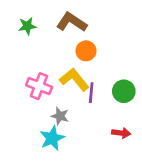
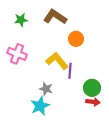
orange circle: (86, 51) -> (76, 39), moved
pink cross: (39, 86) -> (17, 54), moved
green circle: (124, 91) -> (92, 88), moved

